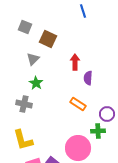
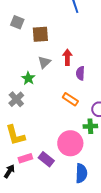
brown square: (48, 39) -> (40, 34), turned -30
gray triangle: (33, 59) -> (44, 62), moved
gray cross: (24, 104) -> (16, 99), turned 35

